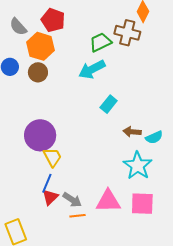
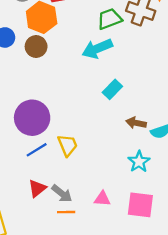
yellow trapezoid: (52, 157) -> (68, 145), moved
cyan star: (138, 166) -> (139, 162), size x0.7
blue line: (47, 183) -> (37, 150), moved, turned 30
pink triangle: (108, 201) -> (102, 199), size x0.6

